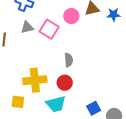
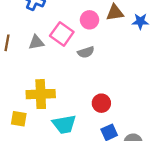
gray triangle: (27, 27) -> (36, 42), moved
gray semicircle: (69, 60) -> (86, 52), moved, turned 72
red circle: (65, 83) -> (101, 103), moved

